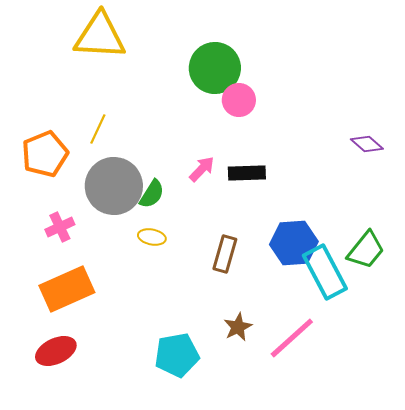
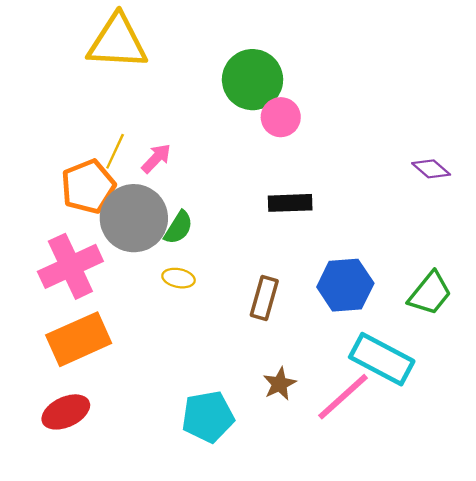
orange pentagon: (45, 154) -> (88, 186), moved
pink arrow: (202, 169) -> (156, 158), moved
pink cross: (60, 227) -> (70, 266), size x1.8
cyan rectangle: (325, 272) -> (382, 359), moved, turned -34

